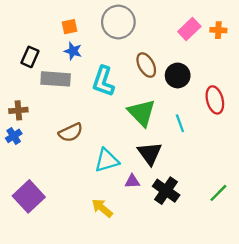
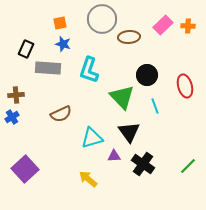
brown ellipse: (146, 65) -> (129, 37), moved, turned -65
black circle: (178, 75) -> (147, 75), moved

